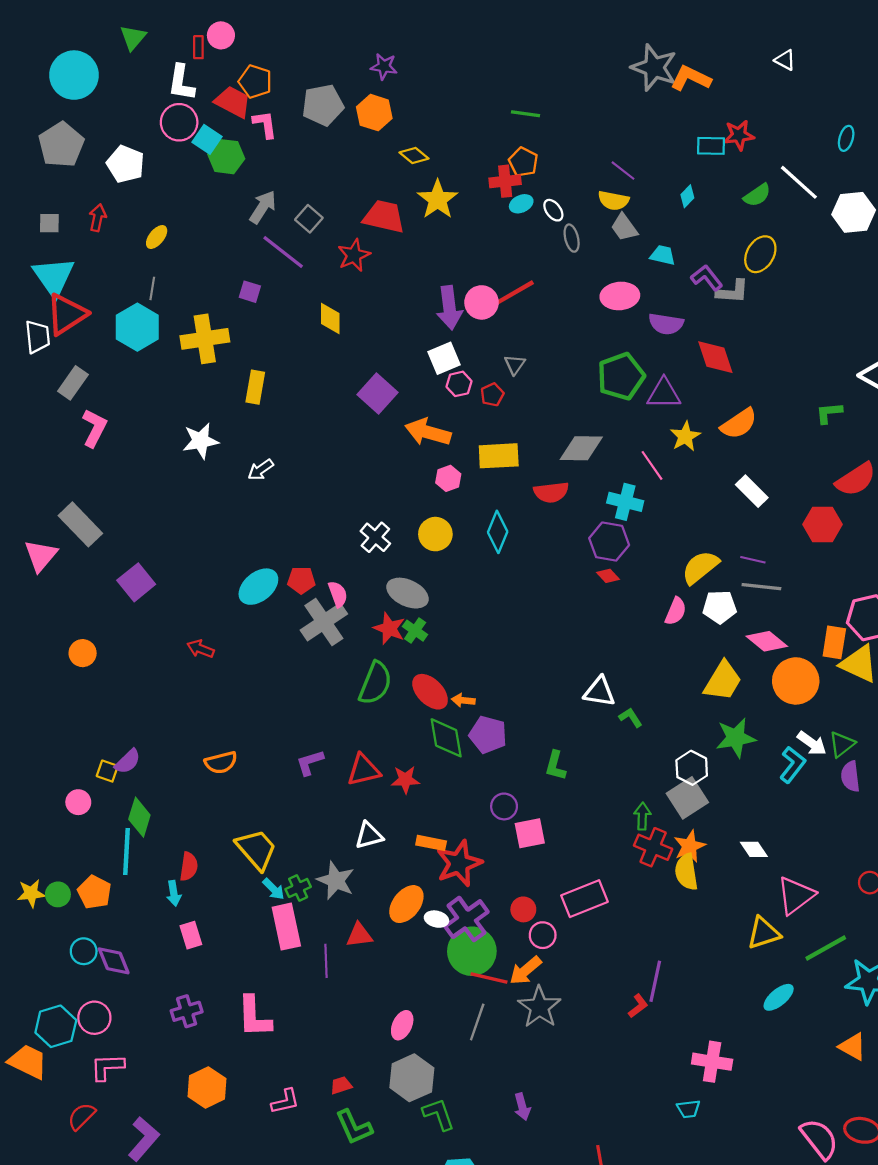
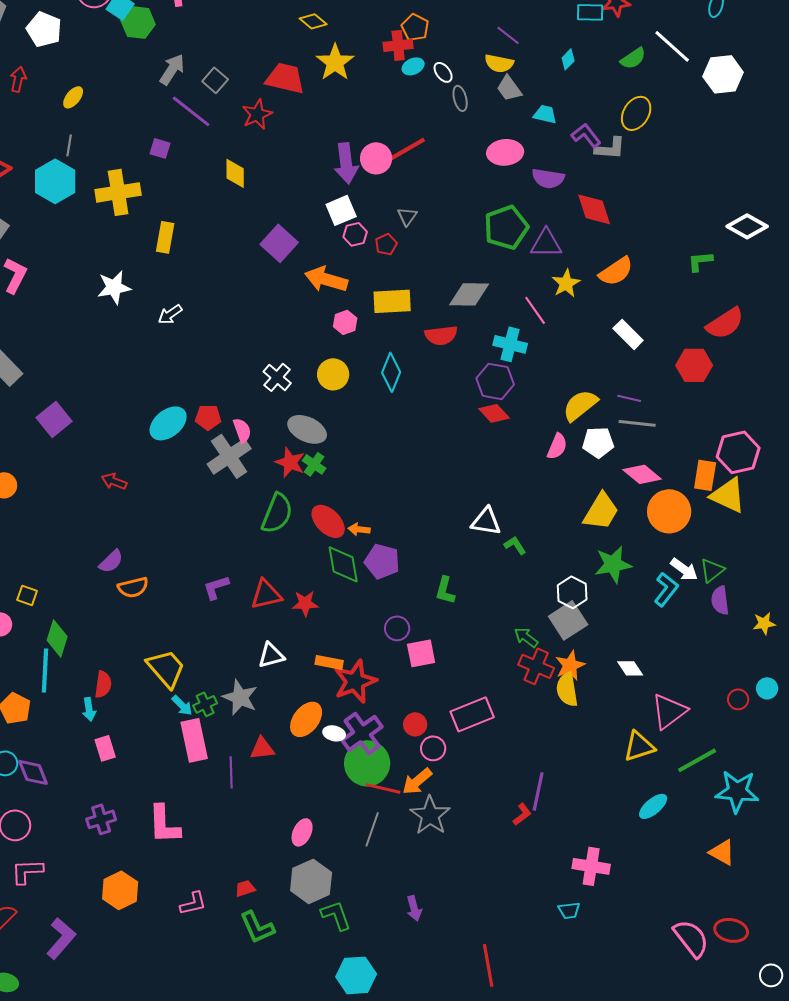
red diamond: (608, 576) -> (494, 413), size x1.4
purple semicircle: (128, 761) -> (111, 561), moved
green arrow: (642, 816) -> (526, 637), turned -55

